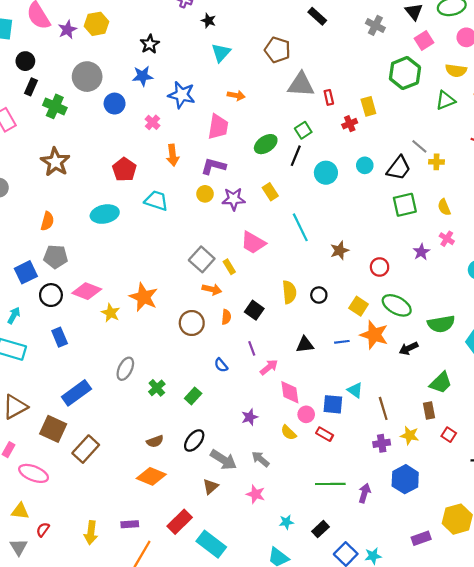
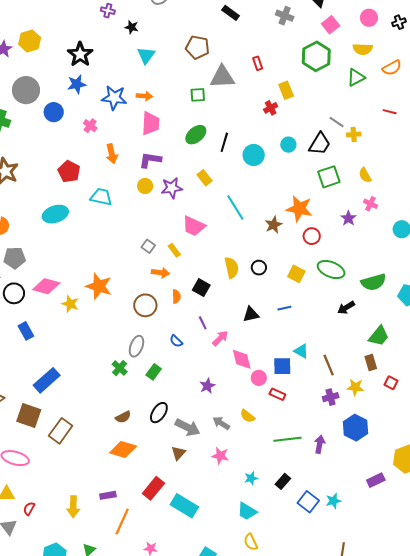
black star: (150, 44) -> (80, 54), size x1.4
orange arrow: (236, 95) -> (144, 96), moved
red rectangle: (329, 97) -> (258, 63), moved
green square: (303, 130) -> (198, 95), moved, turned 35
gray square: (202, 259) -> (148, 246), size x0.6
orange star: (374, 335) -> (299, 209), moved
gray ellipse: (125, 369) -> (136, 346), moved
yellow semicircle: (289, 433) -> (247, 416), moved

